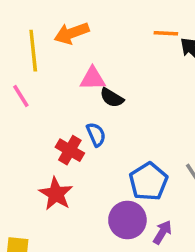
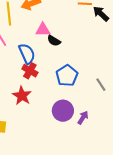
blue semicircle: (96, 134) -> (27, 54), moved, size x1.5
blue pentagon: (148, 182) -> (67, 76), moved

